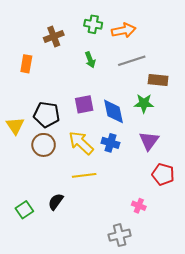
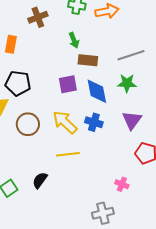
gray line: (132, 61) -> (131, 55), moved
brown rectangle: (158, 80) -> (88, 60), moved
black pentagon: (47, 115) -> (18, 83), moved

